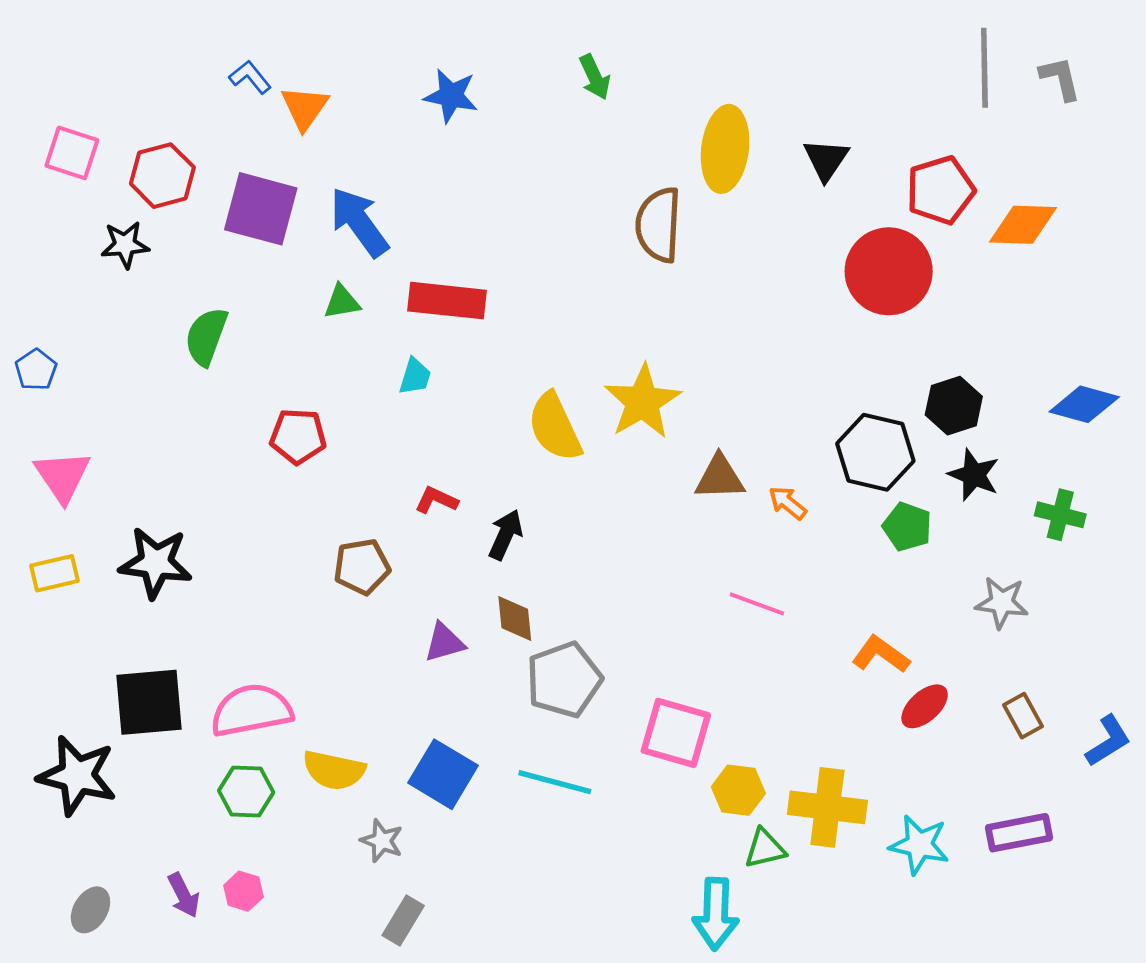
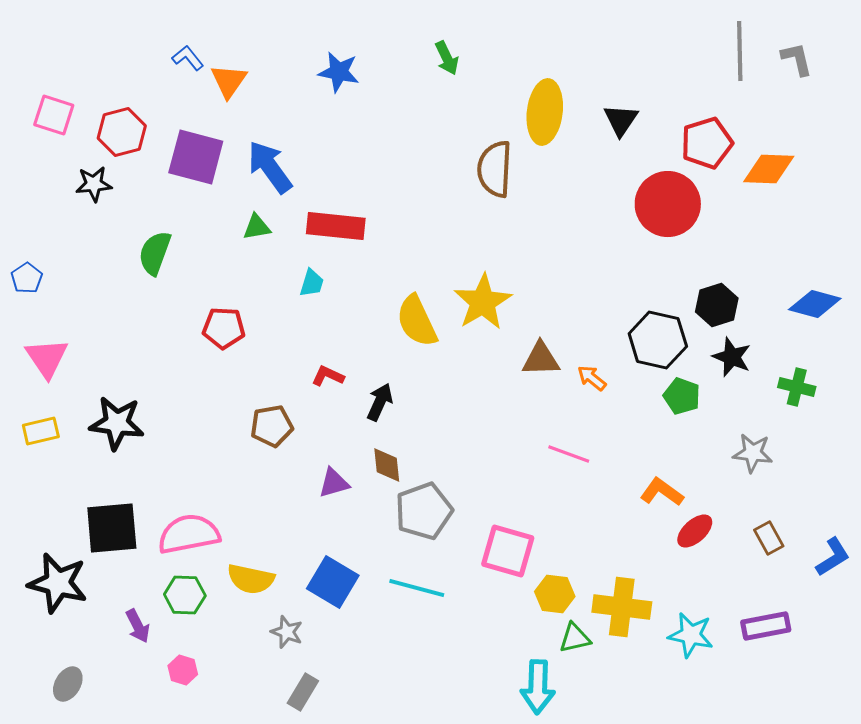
purple arrow: (184, 895) -> (138, 626), moved

